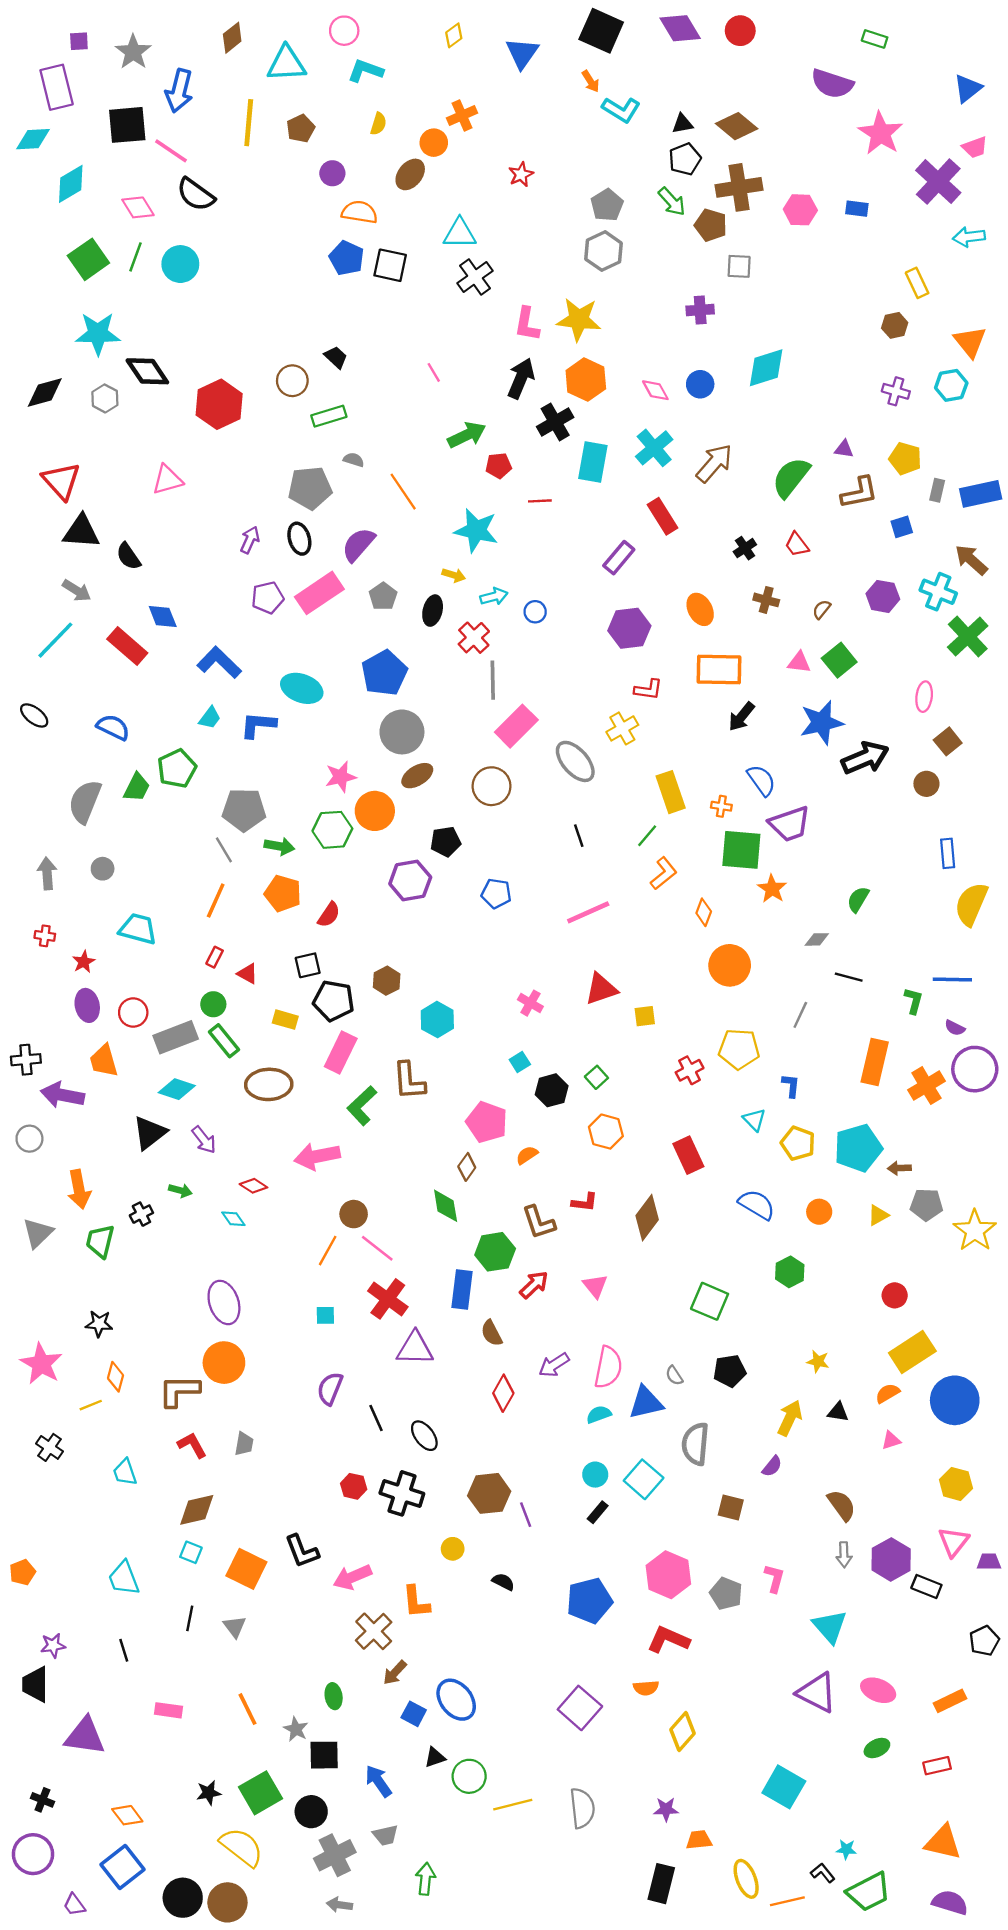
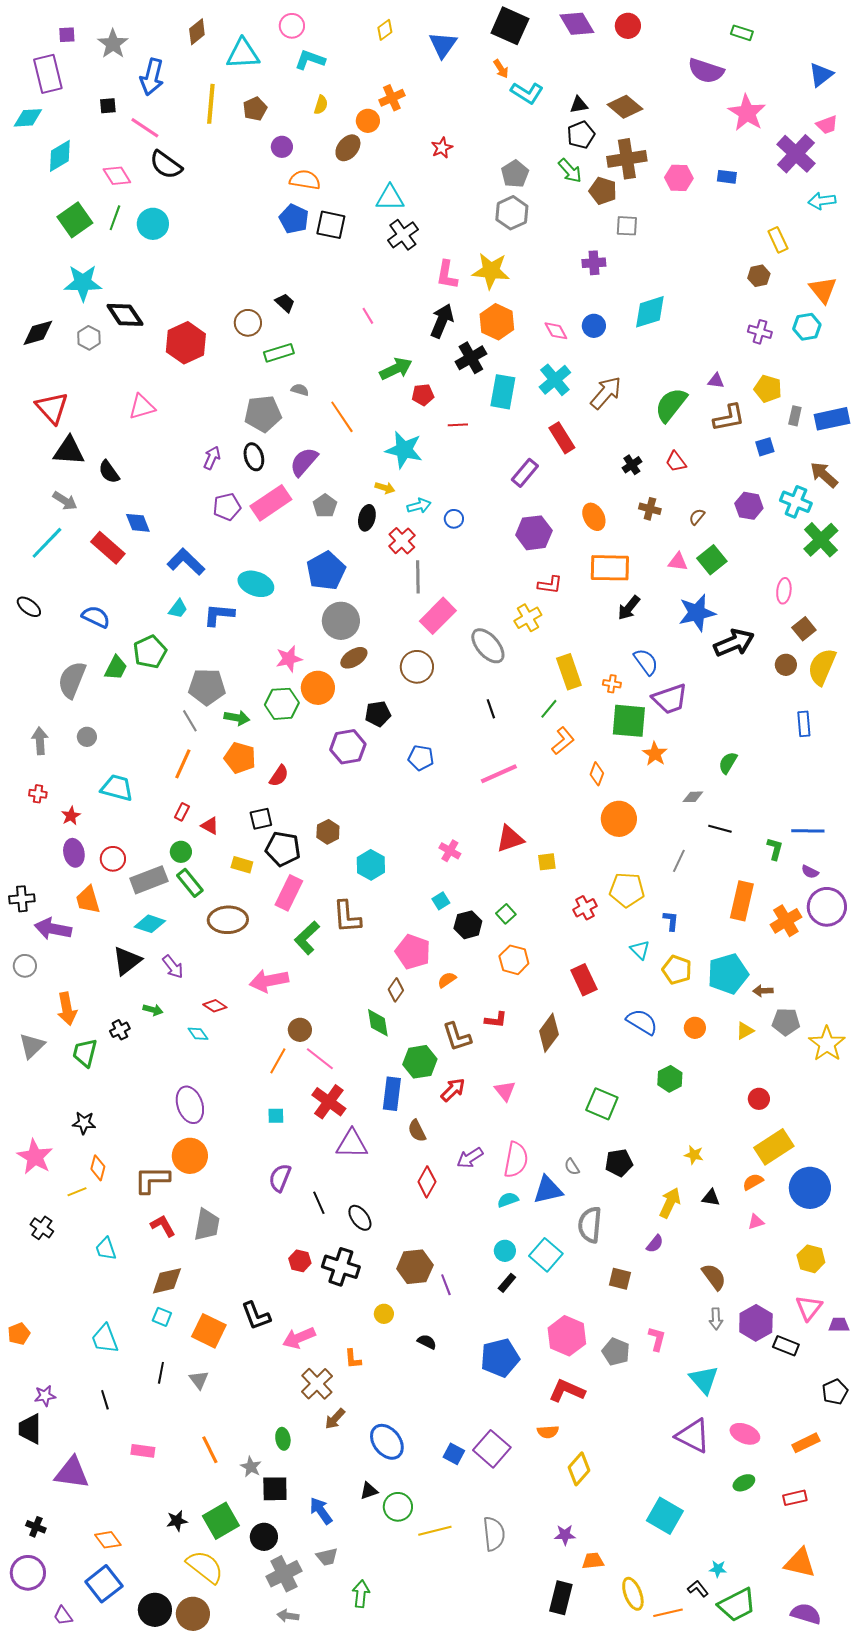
black square: (127, 125) -> (108, 106), size x0.5
yellow semicircle: (971, 904) -> (822, 667), moved
gray trapezoid: (244, 1444) -> (207, 1225), size x1.6
orange L-shape: (416, 1602) -> (353, 1359), size x0.7
blue square: (414, 1714) -> (454, 1454), moved

